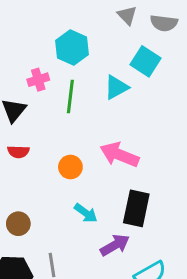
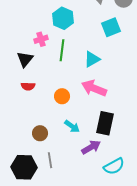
cyan square: (146, 61) -> (111, 27), turned 36
cyan triangle: (116, 87) -> (92, 59), moved
brown circle: (18, 224) -> (40, 133), moved

